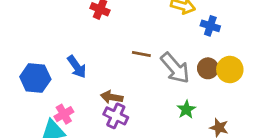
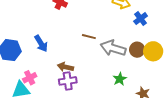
blue cross: (210, 26) -> (141, 19), turned 32
gray arrow: (175, 68) -> (113, 48), turned 145
purple cross: (116, 116) -> (68, 81), turned -36

